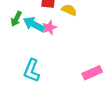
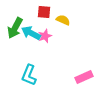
green arrow: (16, 19) -> (15, 28), size x1.5

